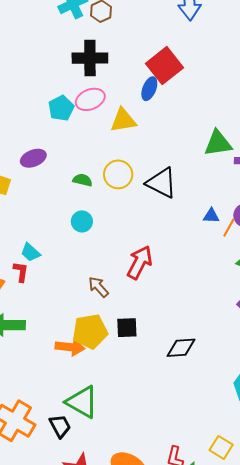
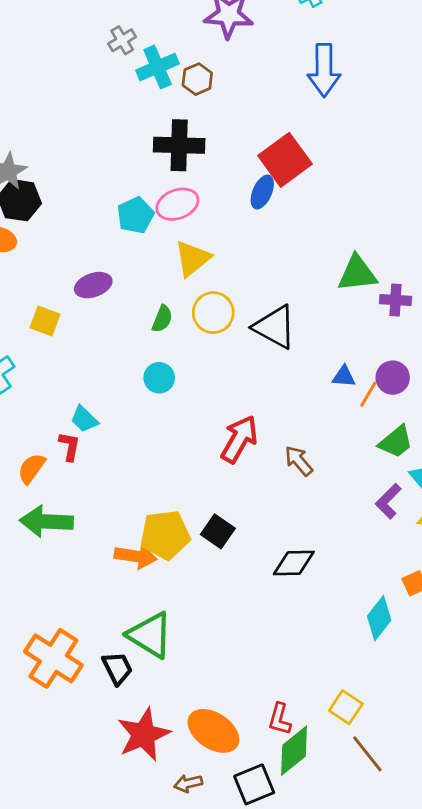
yellow triangle: (123, 120) -> (192, 259), moved, turned -32
green semicircle: (83, 180) -> (162, 319), turned 96
brown arrow: (98, 287) -> (299, 461), moved
black square: (127, 328) -> (218, 531), turned 35

